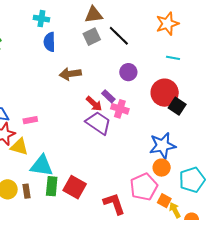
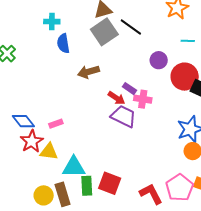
gray square: (92, 37) -> (104, 32), size x1.5
purple circle: (128, 72) -> (159, 60), moved
pink pentagon: (144, 187) -> (180, 188), moved
brown rectangle: (27, 191) -> (63, 194), size x1.6

